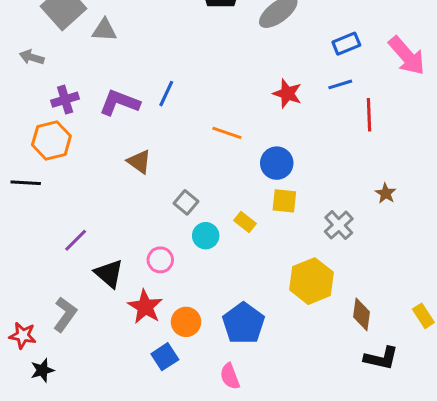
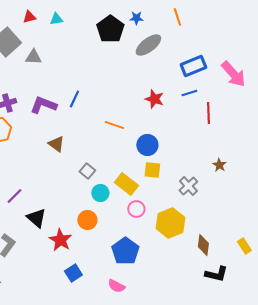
blue rectangle: (346, 44) -> (193, 66), size x1.4
yellow rectangle: (245, 222) -> (126, 184), size x1.6
pink circle: (160, 260) -> (136, 209), moved
orange circle: (186, 322) -> (87, 220), moved
pink semicircle: (230, 376) -> (116, 286), turned -42

